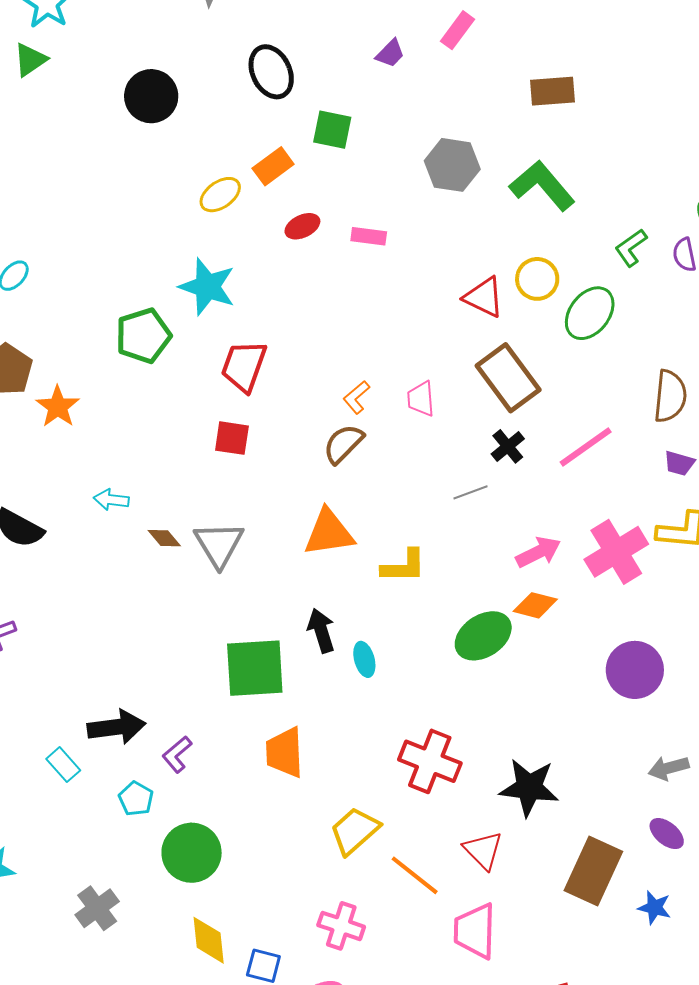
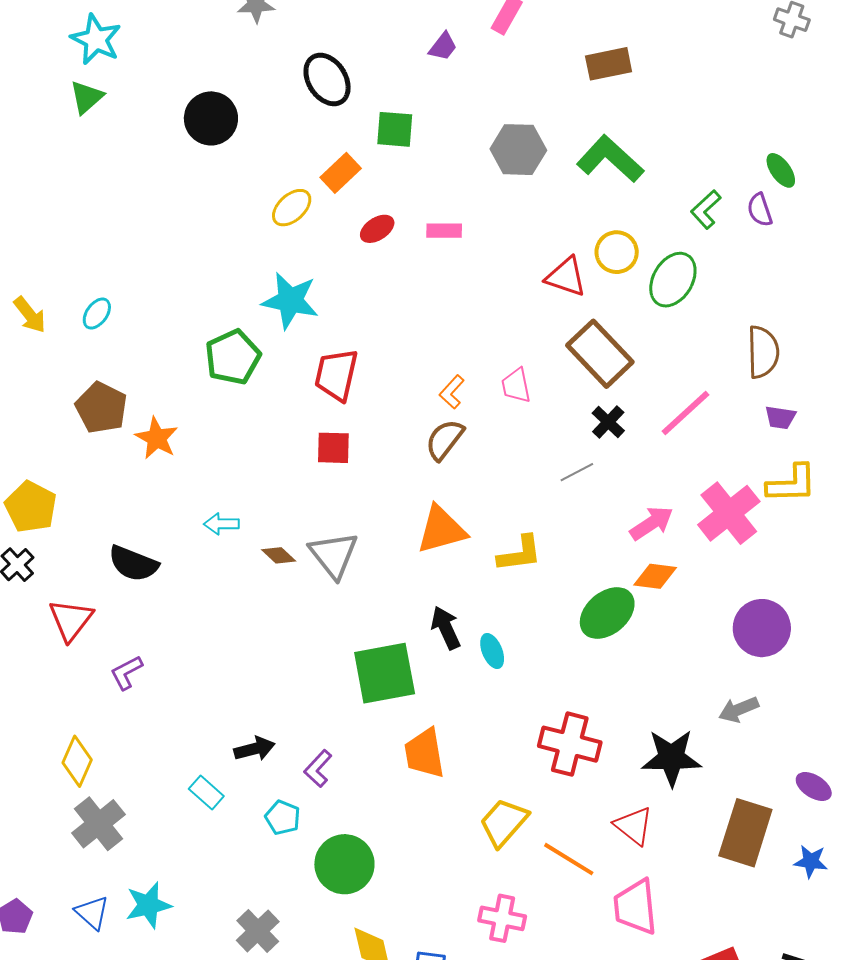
black arrow: (116, 727) -> (254, 749), size x0.7
gray arrow: (669, 768) -> (739, 709), moved

